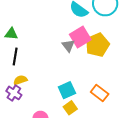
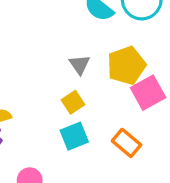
pink square: (80, 37) -> (148, 93), moved
yellow square: (70, 108) -> (73, 102), moved

